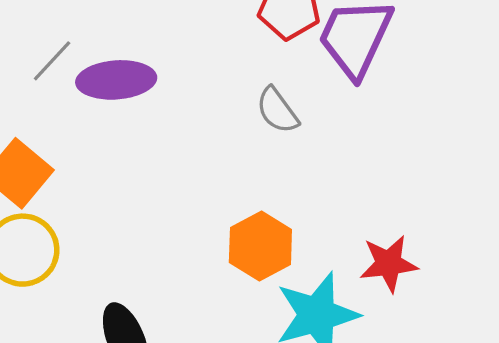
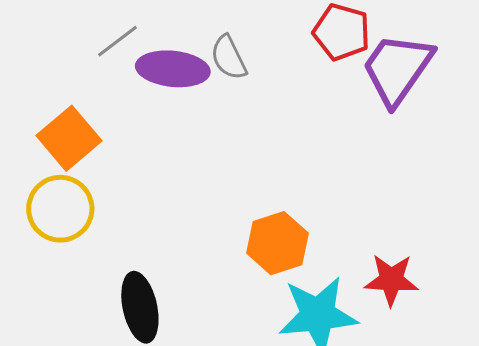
gray semicircle: (277, 110) -> (229, 58), moved

